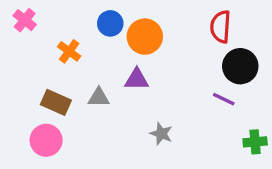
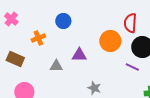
orange circle: (145, 37) -> (110, 41), moved
orange cross: (69, 51) -> (38, 38), turned 32
brown rectangle: (56, 102) -> (15, 59), moved

